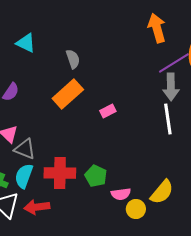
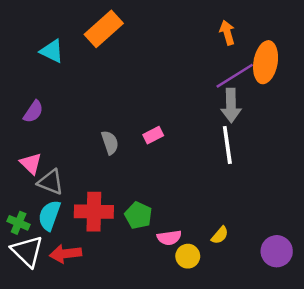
orange arrow: (157, 28) -> (227, 33), moved, size x0.7
gray semicircle: (73, 59) -> (110, 143), moved
orange rectangle: (68, 94) -> (104, 29), moved
yellow semicircle: (162, 192) -> (220, 235), size x0.6

